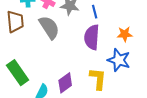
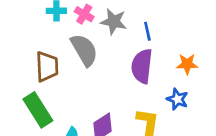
brown trapezoid: (15, 22) -> (47, 67), moved
blue star: (119, 60) -> (177, 99), size x0.7

